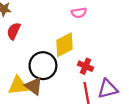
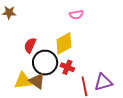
red semicircle: (14, 31) -> (30, 45), moved
red cross: (85, 66) -> (67, 67), moved

